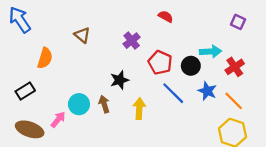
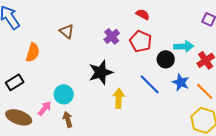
red pentagon: (160, 63) -> (141, 41), moved
black star: (120, 80) -> (101, 72), size x1.4
brown arrow: (104, 104) -> (68, 119), moved

